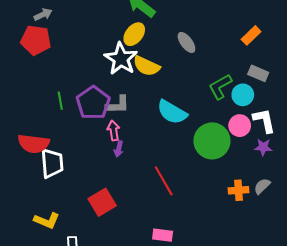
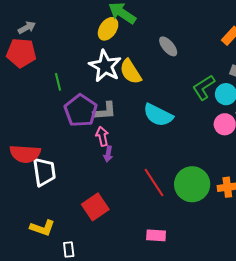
yellow ellipse: (134, 34) -> (108, 29), moved
yellow semicircle: (146, 66) -> (131, 72), turned 36
green line: (60, 101) -> (58, 82), moved
green circle: (212, 141) -> (192, 184), moved

